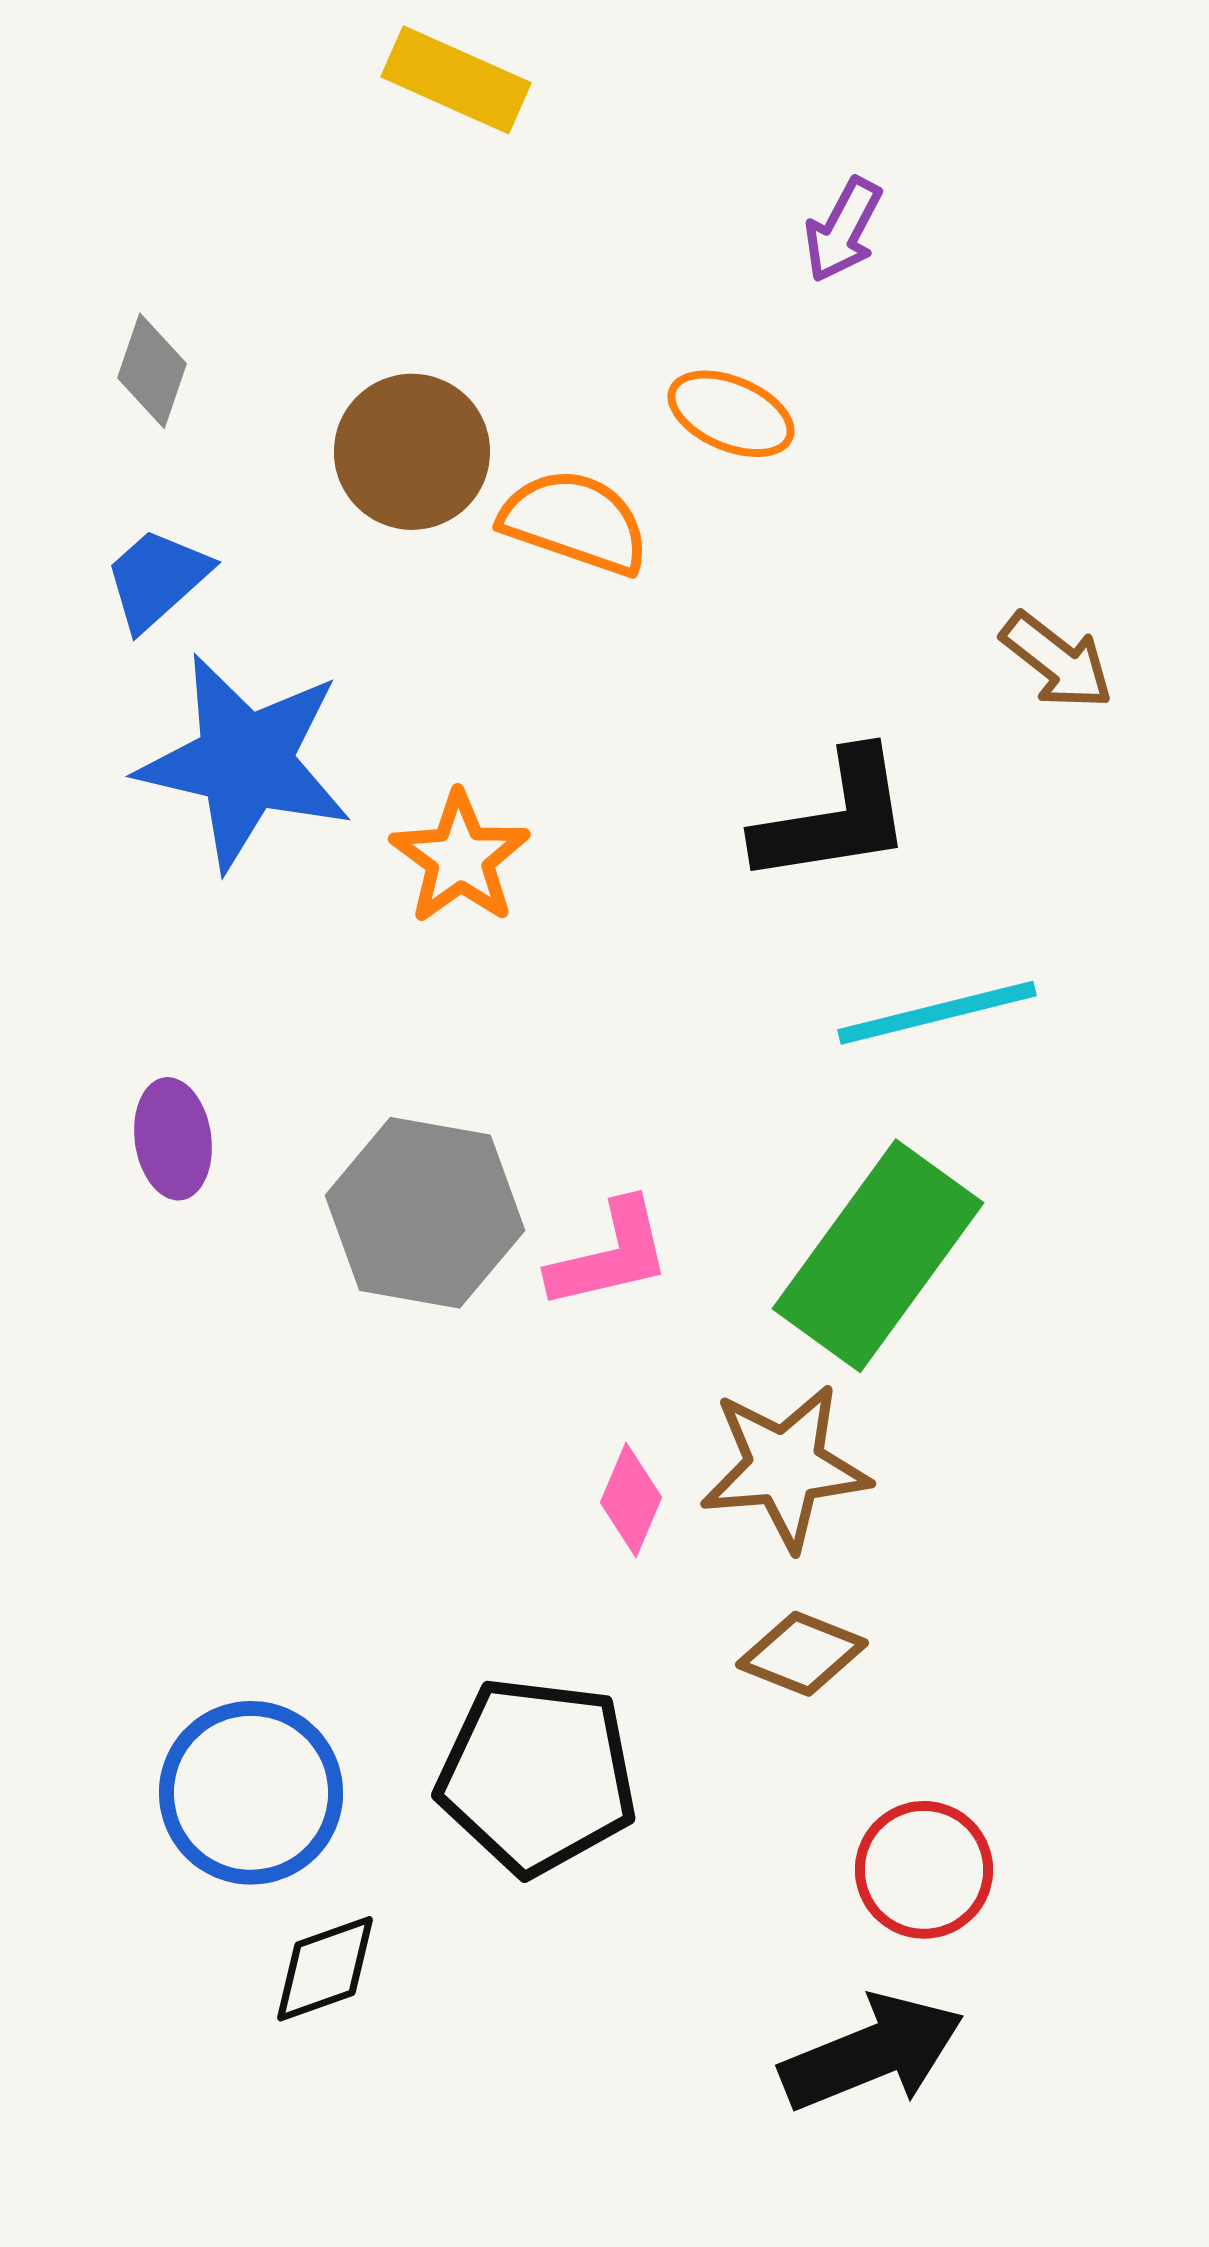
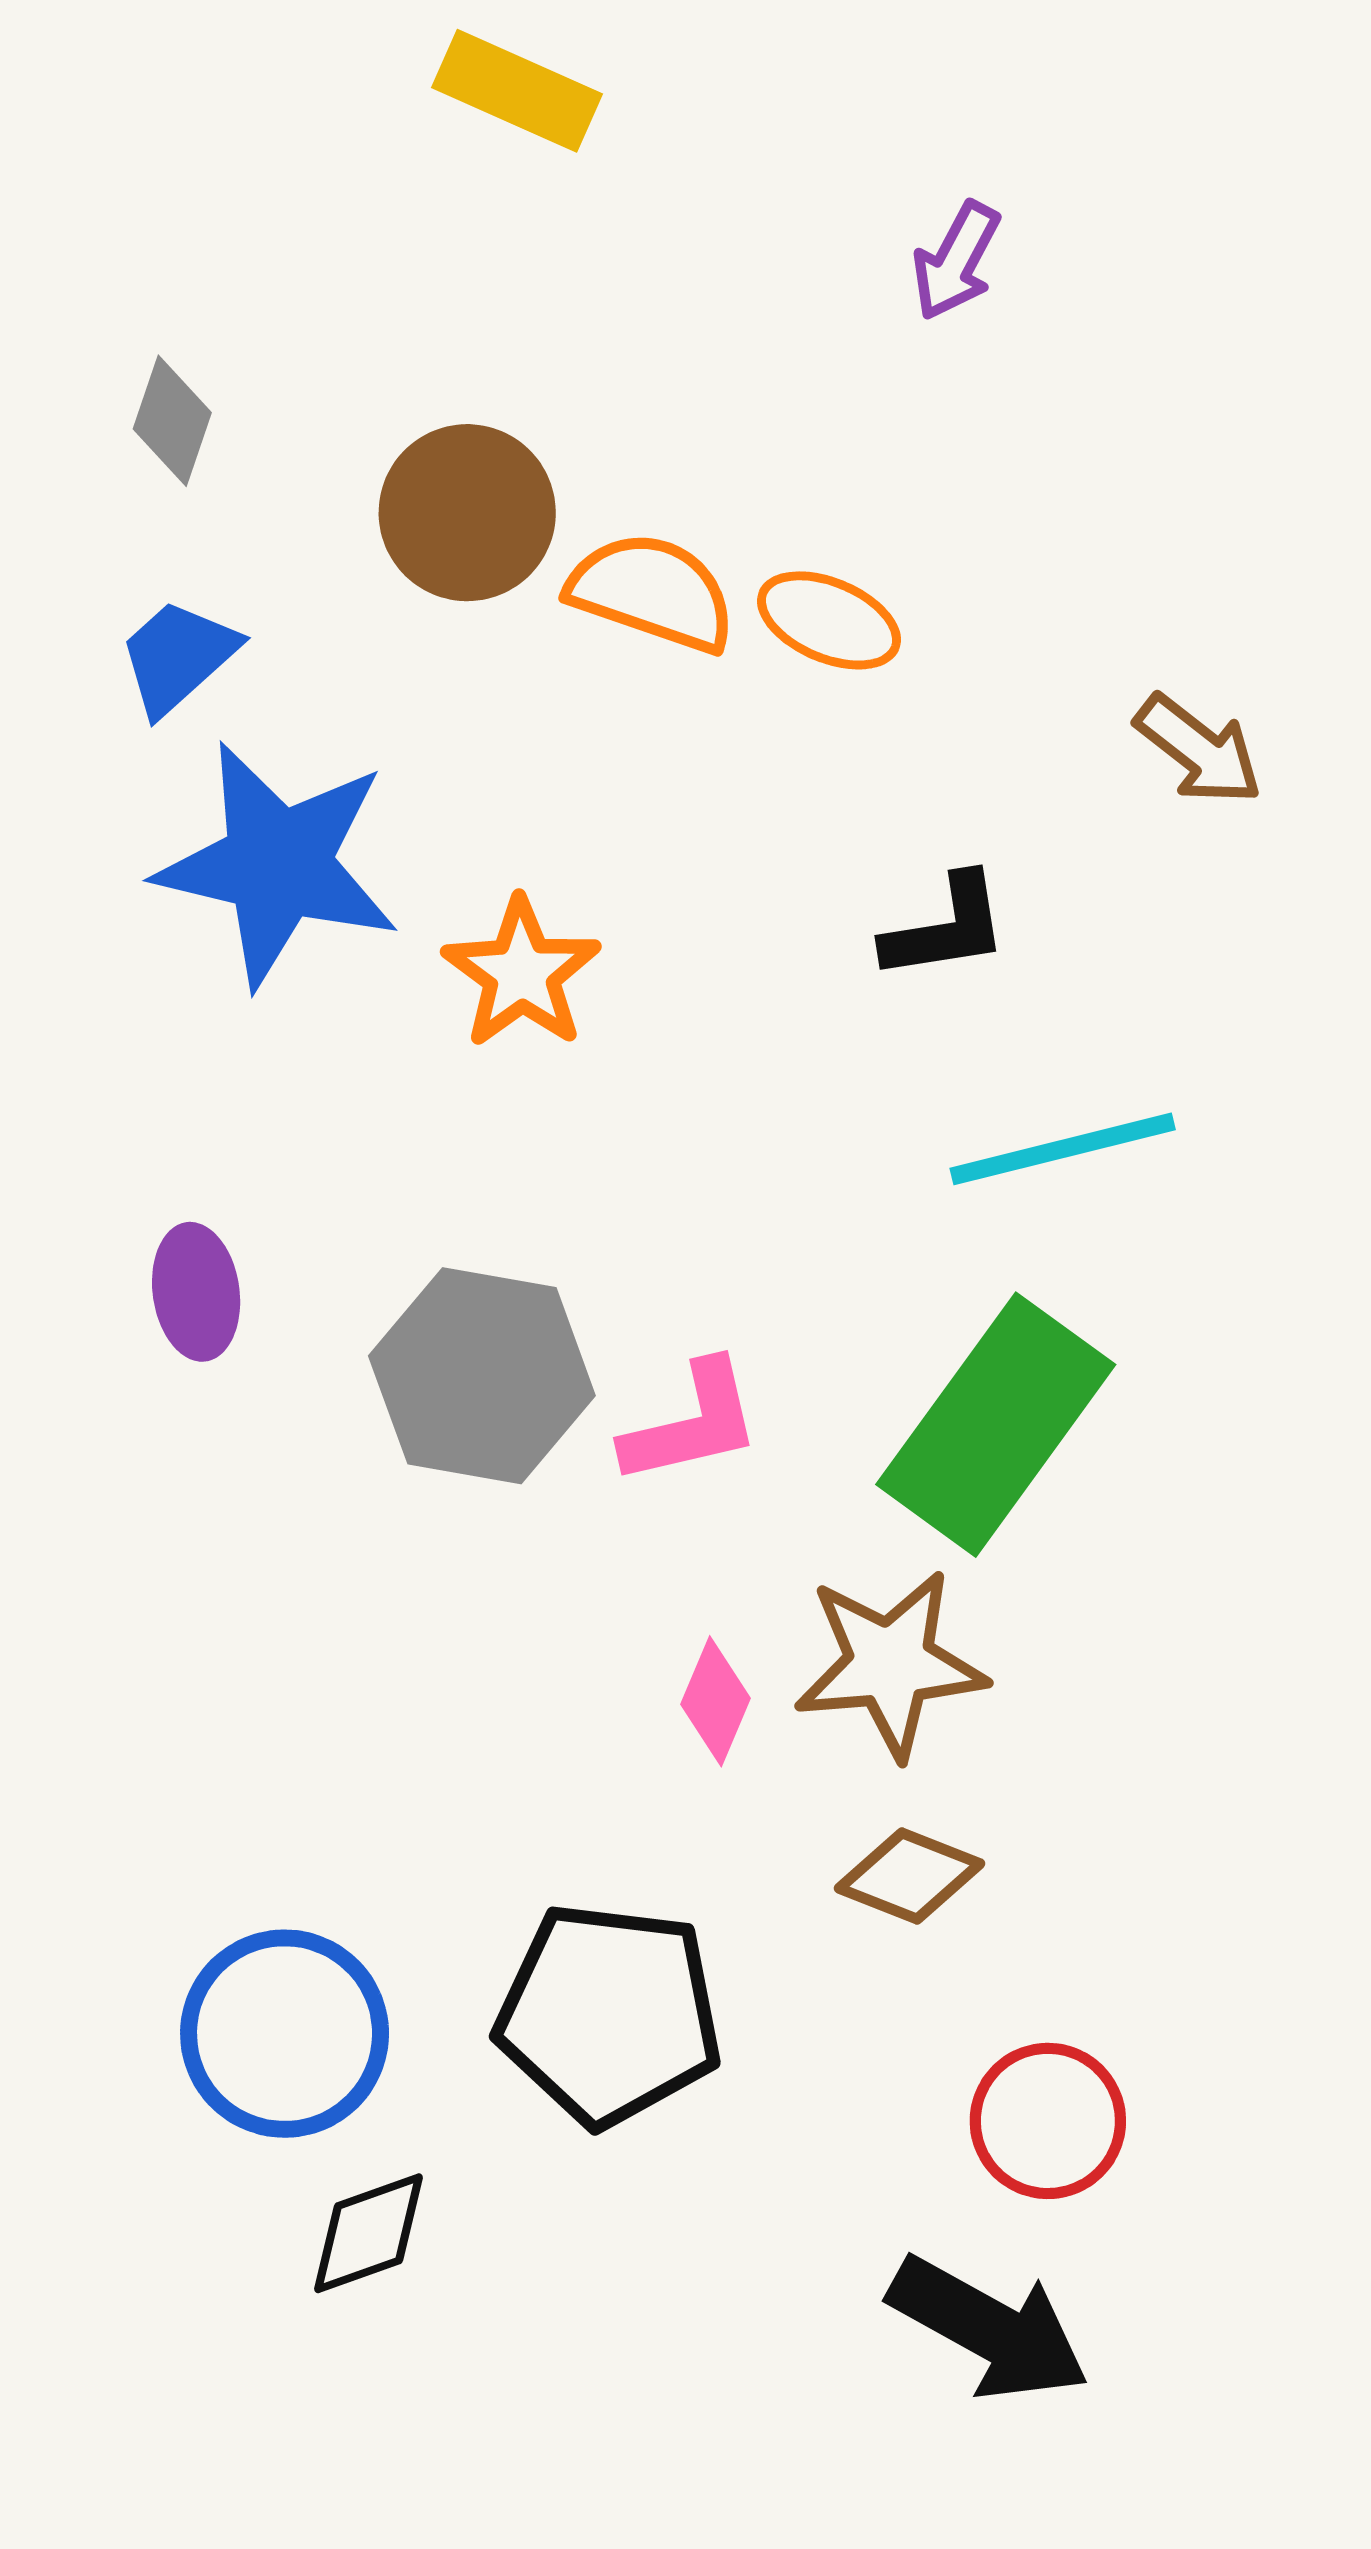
orange ellipse: (731, 414) -> (829, 620), moved
black L-shape: (834, 818) -> (946, 928), size x0.7
black arrow: (872, 2053) -> (989, 2329), turned 51

